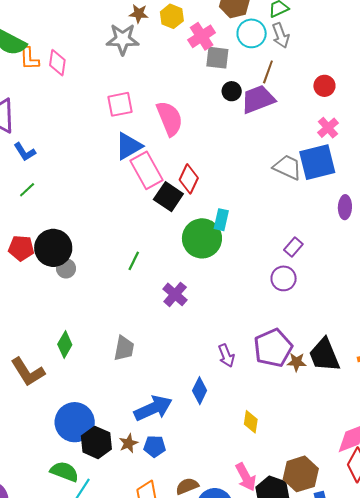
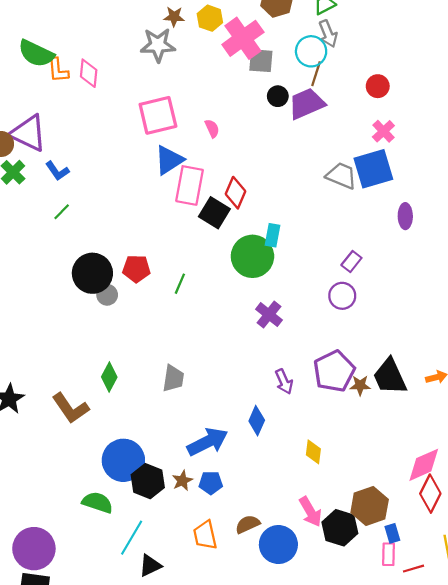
cyan circle: (252, 33) -> (311, 51), moved
pink cross: (202, 36) -> (243, 38), size x1.4
pink square: (120, 104) -> (158, 115), size x1.4
pink semicircle: (170, 119) -> (212, 128), size x0.5
pink rectangle: (146, 170) -> (189, 185), turned 42
red pentagon: (21, 248) -> (136, 269), moved
purple cross: (175, 294) -> (269, 315), moved
green semicircle: (64, 472) -> (97, 502), moved

